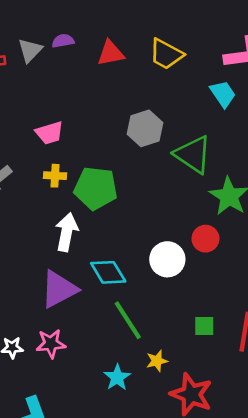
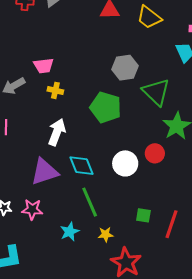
pink trapezoid: (49, 133) -> (44, 66), moved
green pentagon: (96, 188) -> (106, 107), moved
cyan star: (117, 377) -> (70, 232), moved

